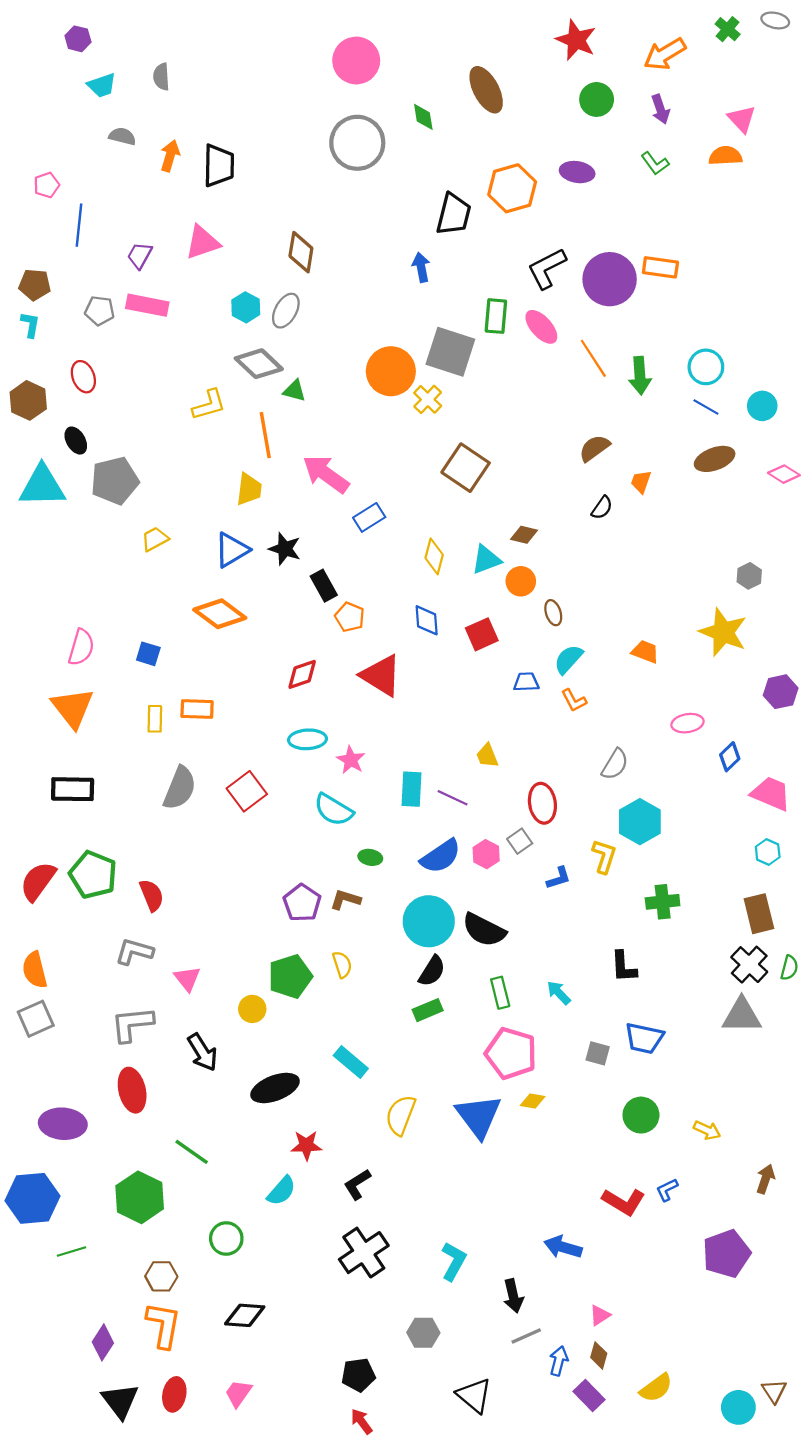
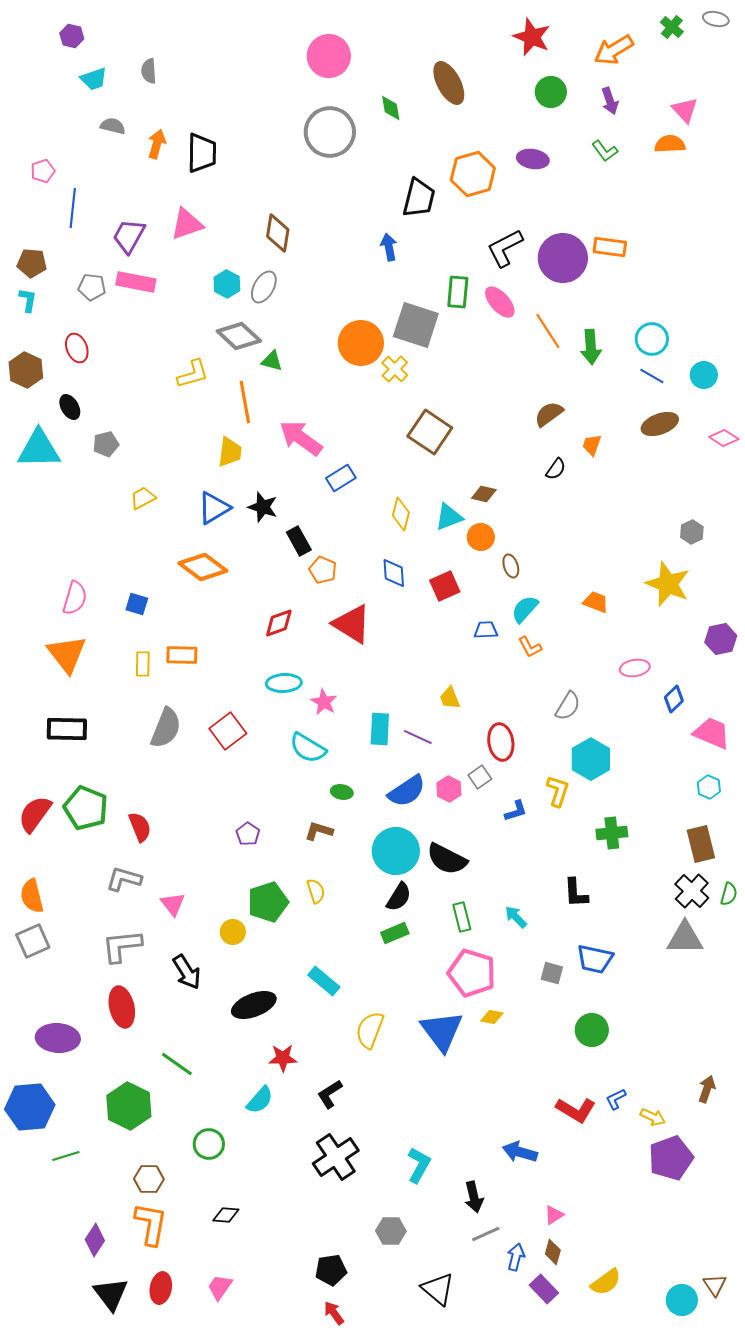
purple trapezoid: (140, 255) -> (129, 236), size x1.4
gray pentagon: (115, 481) -> (106, 444), size x0.6
purple pentagon: (302, 903) -> (248, 834), moved, size x0.7
yellow arrow: (707, 1130) -> (653, 1117), moved
black diamond: (245, 1315) -> (226, 1215), size x0.7

